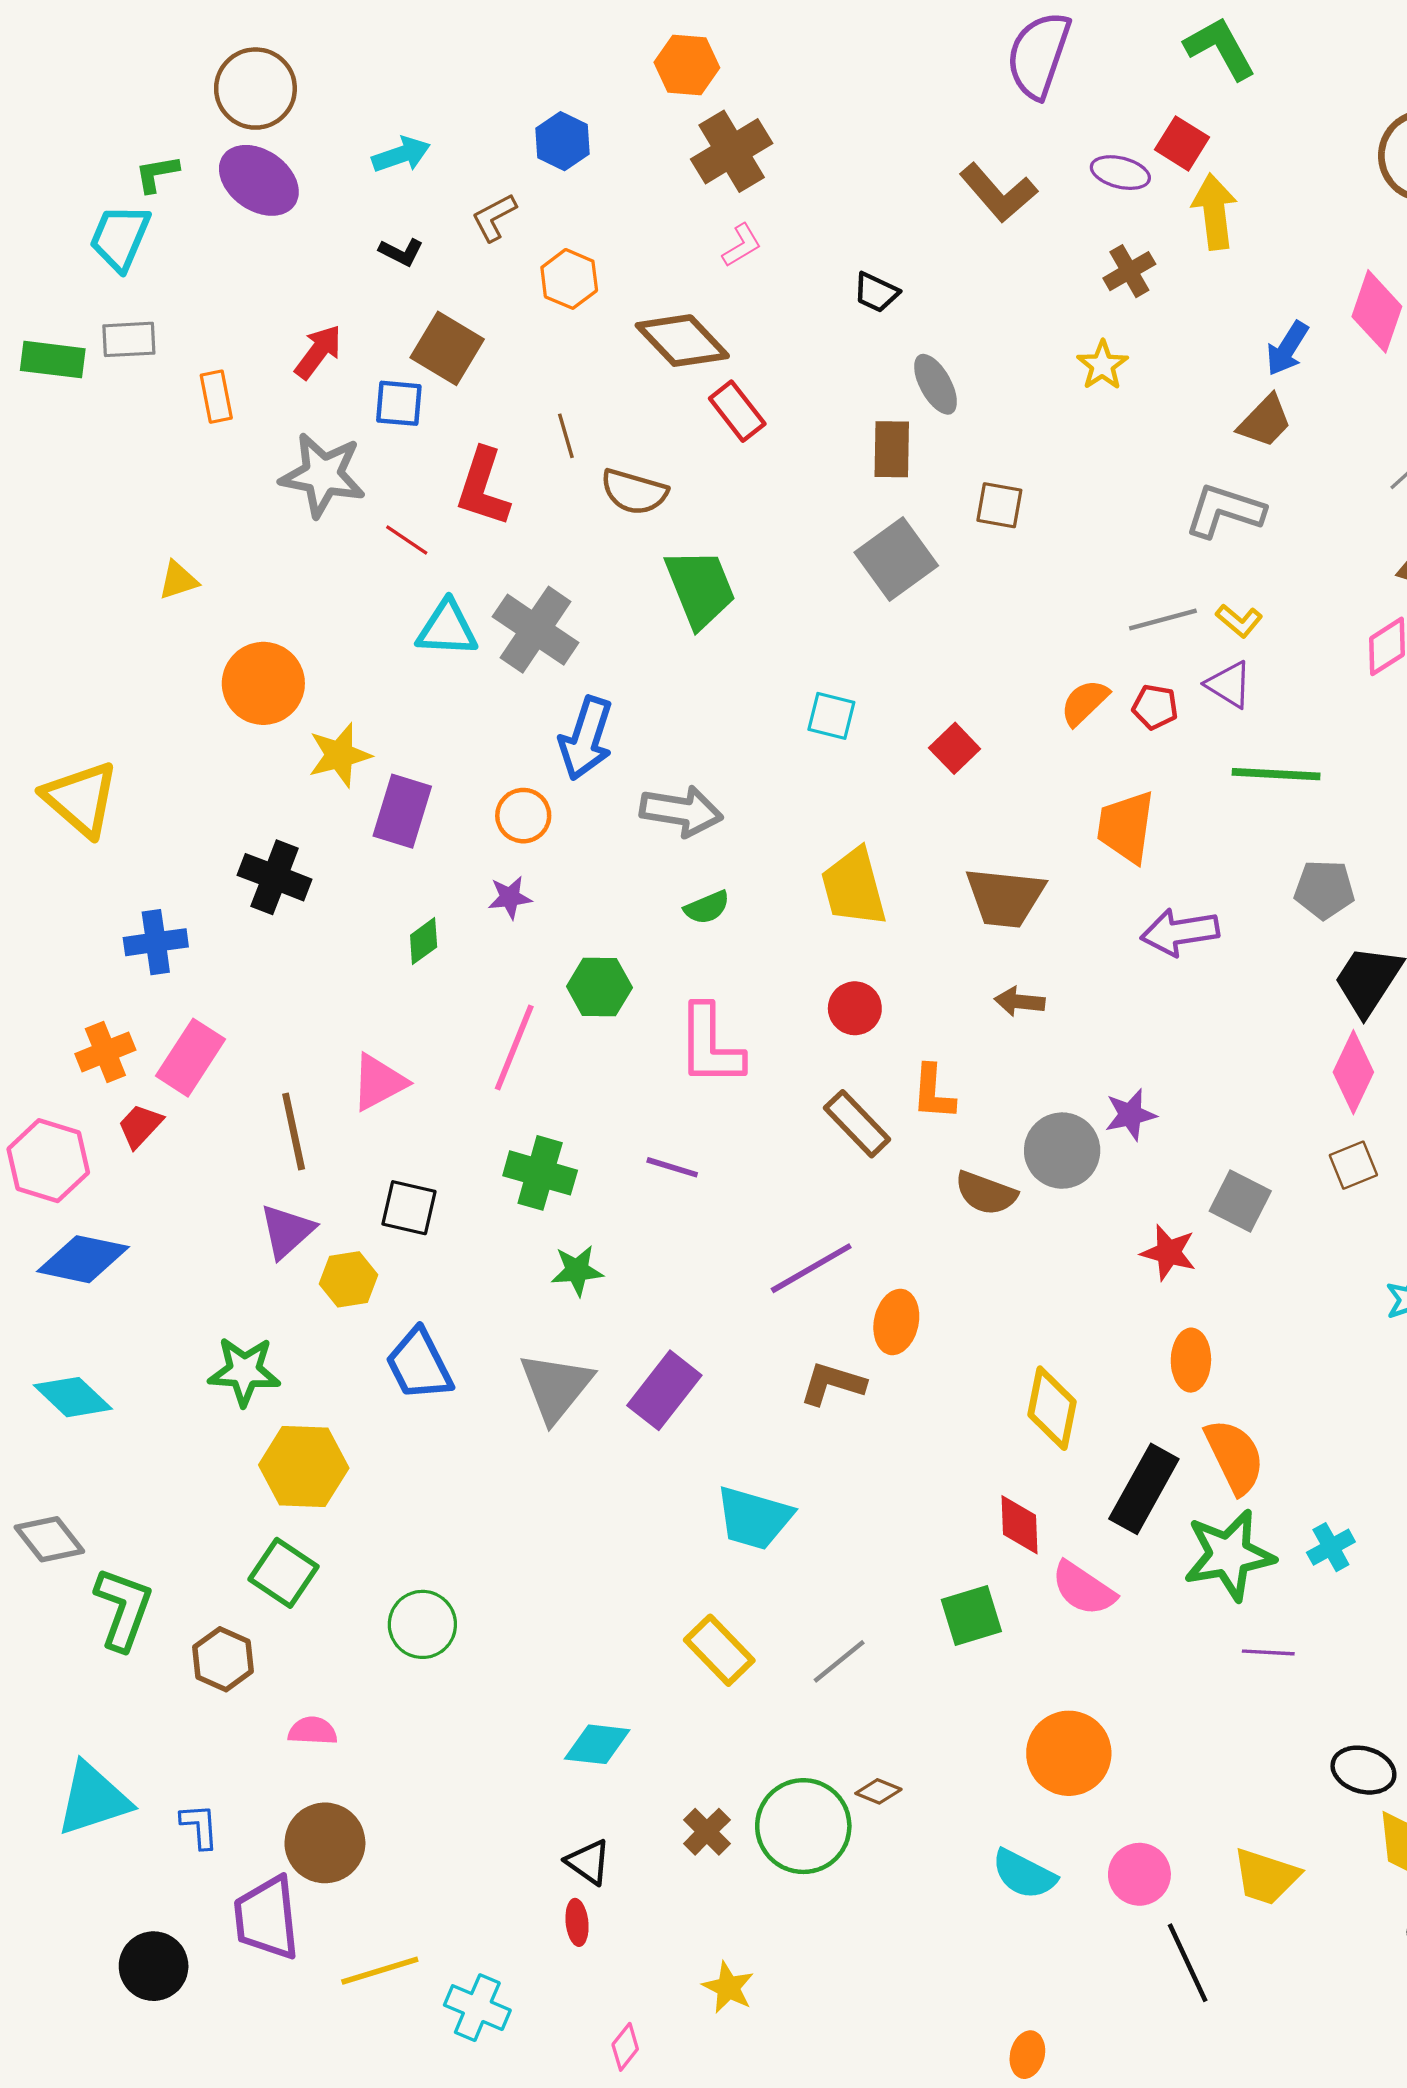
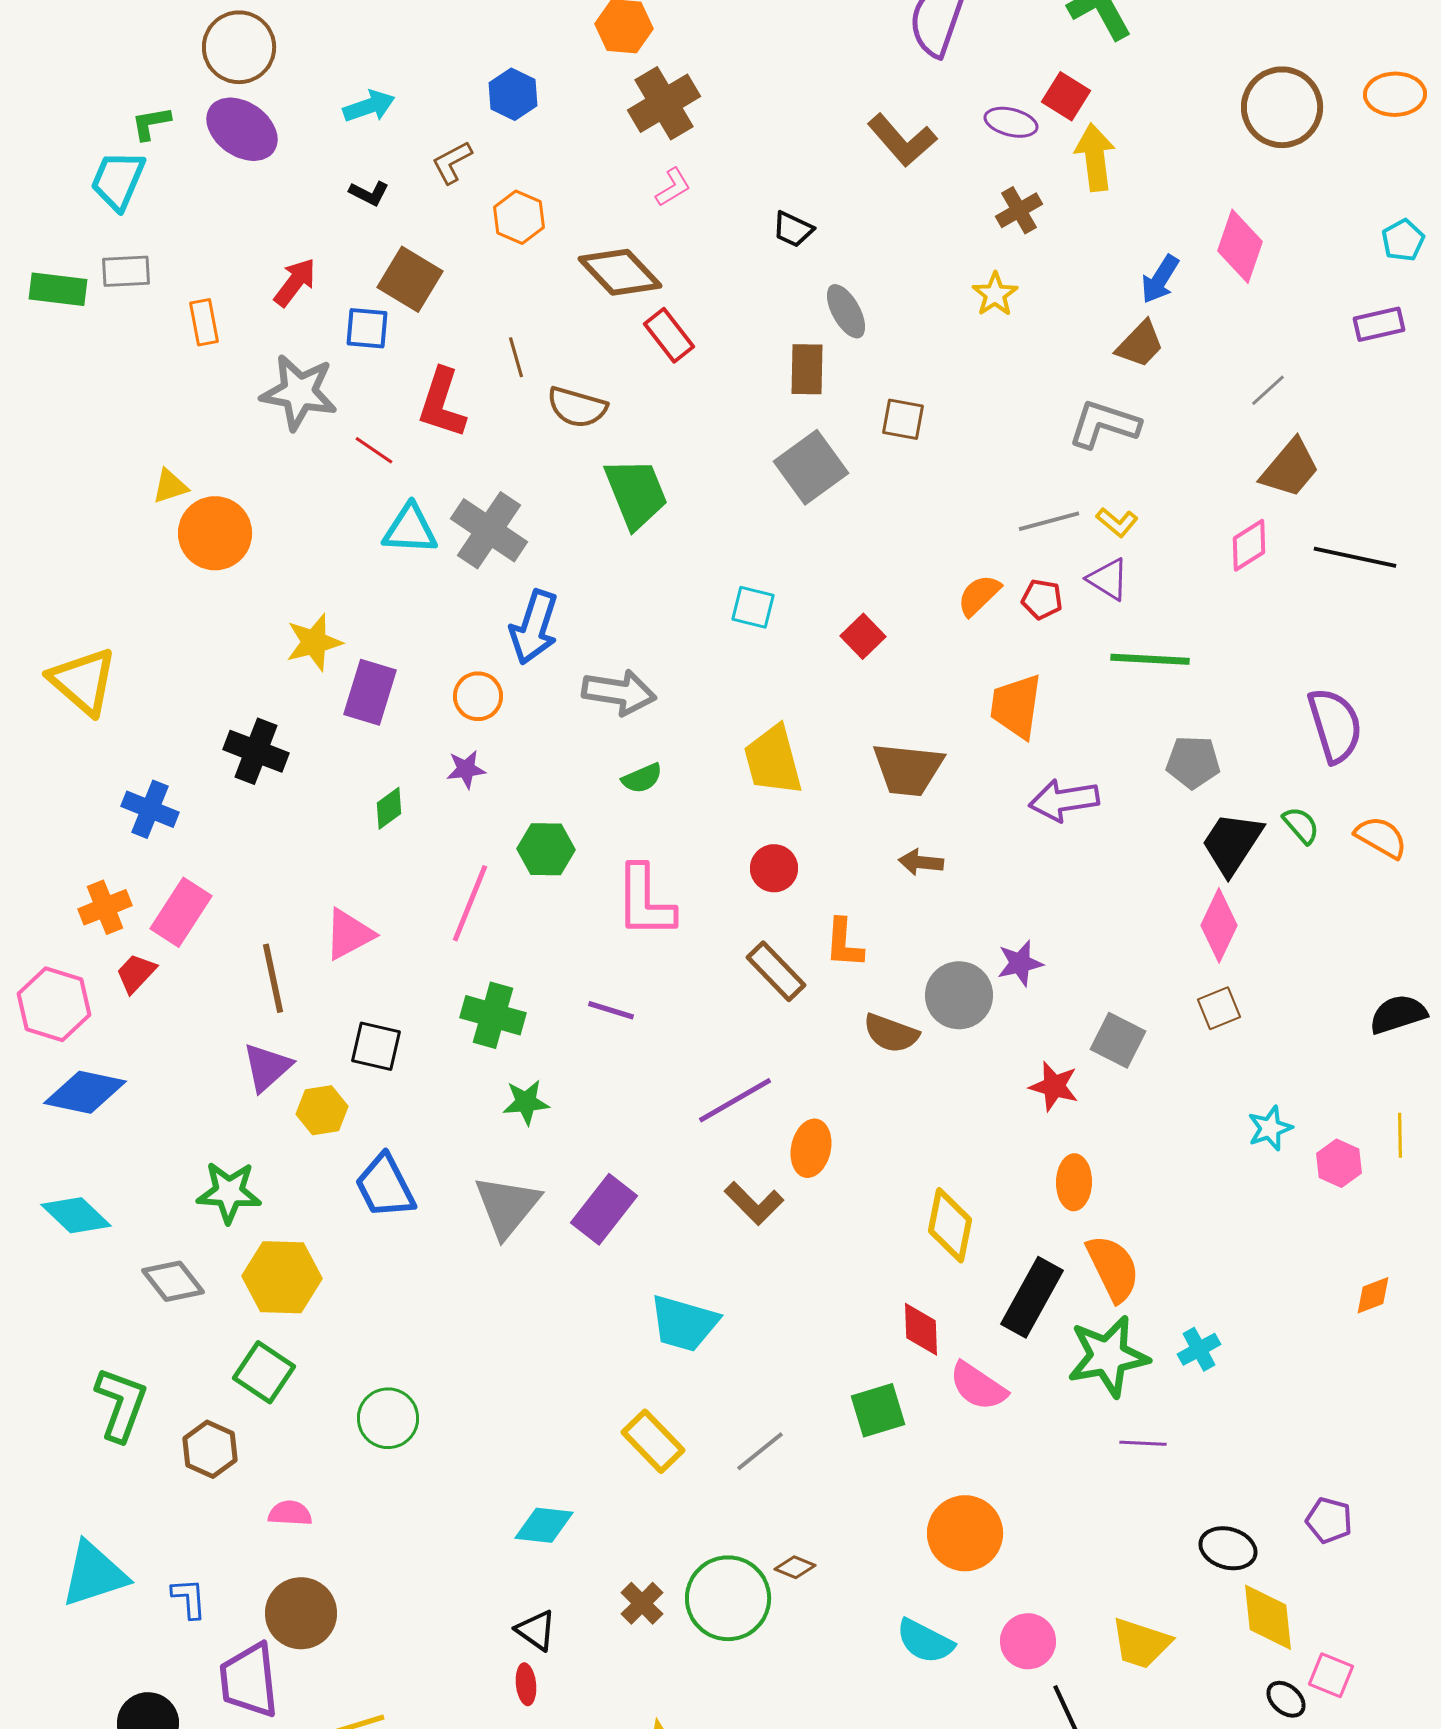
orange circle: (263, 683) -> (215, 533), moved
blue cross: (156, 942) -> (150, 809), turned 30
brown L-shape: (832, 1384) -> (754, 1203), turned -152
gray diamond: (49, 1539) -> (173, 1281), moved

